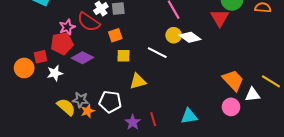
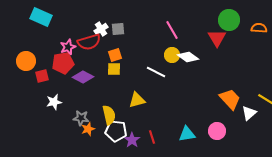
red semicircle: (89, 22) -> (89, 42), turned -50
yellow square: (123, 56) -> (114, 69), moved
orange circle: (24, 68) -> (26, 61), moved
white star: (55, 73) -> (54, 102), moved
white triangle: (253, 95) -> (249, 113), turned -35
white pentagon: (110, 102) -> (116, 131), moved
yellow semicircle: (66, 107) -> (109, 115), moved, turned 36
pink circle: (231, 107) -> (217, 131), moved

